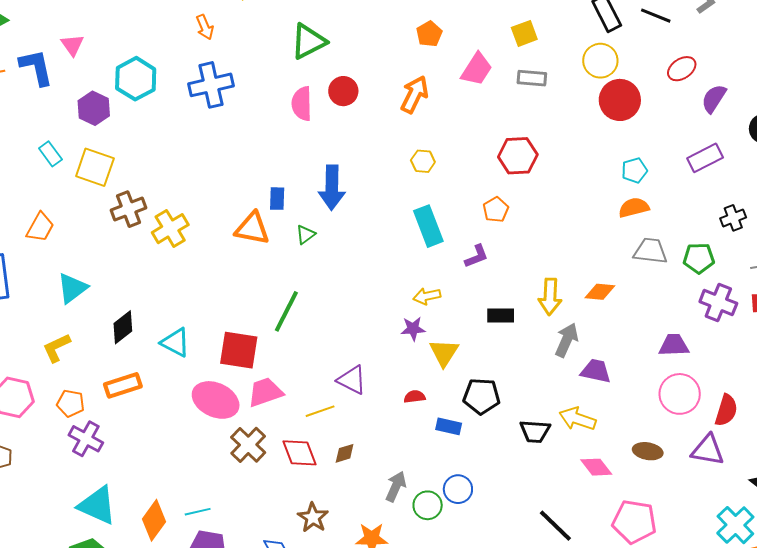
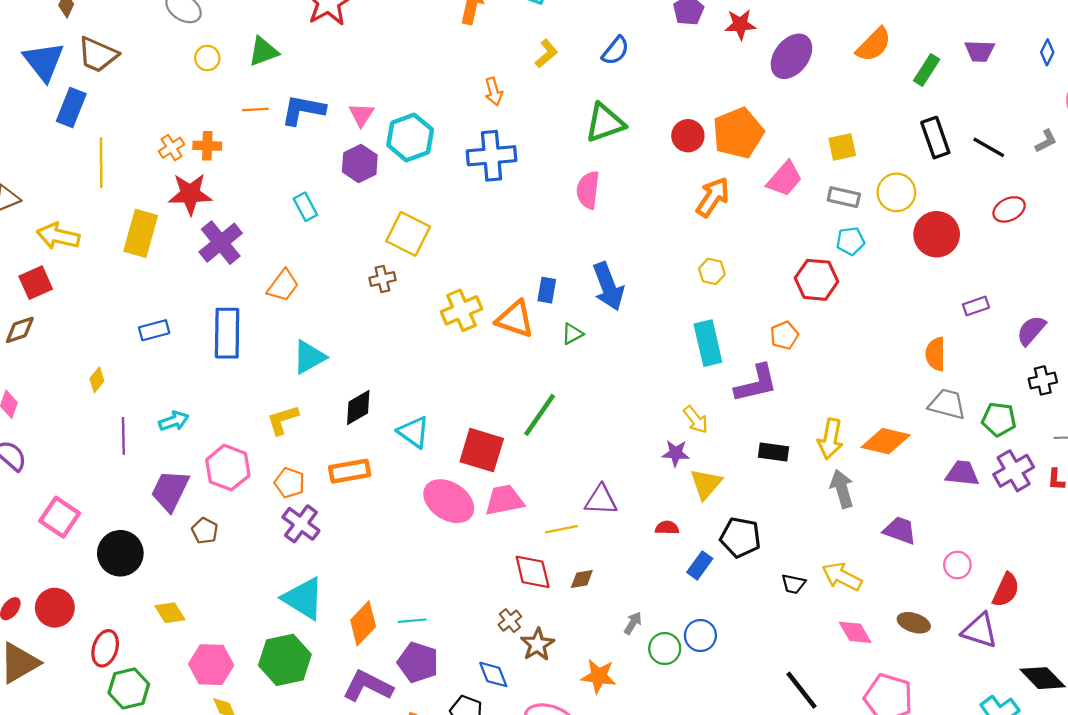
orange pentagon: (429, 34) -> (738, 133), size x1.8
pink triangle: (72, 45) -> (361, 115), moved
yellow circle: (600, 61) -> (896, 192), moved
blue L-shape: (36, 67) -> (303, 110), turned -75
red circle: (343, 91) -> (688, 136), moved
purple semicircle: (714, 99) -> (1031, 330), moved
purple rectangle: (705, 158) -> (976, 306), moved, size x0.7
yellow square: (95, 167) -> (408, 234), moved
cyan pentagon: (634, 170) -> (850, 241), moved
blue arrow: (332, 188) -> (608, 286), turned -30
orange semicircle: (634, 208) -> (936, 354), turned -84
brown cross: (128, 209) -> (382, 279), size x0.7
yellow cross: (170, 229) -> (461, 310), moved
purple L-shape: (476, 256) -> (756, 384), size x1.6
orange diamond: (600, 292) -> (886, 441), size x1.4
yellow arrow: (427, 296) -> (696, 420), turned -124
purple cross: (718, 302) -> (1014, 471), turned 30
gray arrow: (567, 340) -> (842, 489), turned -48
purple trapezoid: (674, 345) -> (962, 473), moved
purple trapezoid: (596, 371) -> (900, 530), moved
purple triangle: (352, 380) -> (601, 500), turned -32
pink circle: (680, 394) -> (957, 565), size x0.6
blue rectangle: (449, 426) -> (700, 565), turned -75
black trapezoid: (535, 431) -> (793, 584), size x0.7
brown cross: (248, 445) -> (510, 621), moved, size x0.6
gray arrow: (396, 486) -> (633, 623), size x0.7

